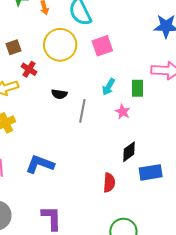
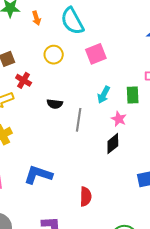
yellow circle: (60, 45) -> (54, 55), size x0.6
black diamond: (129, 152) -> (113, 144), moved
red semicircle: (109, 183) -> (86, 197), moved

